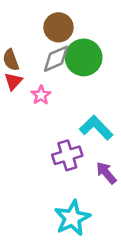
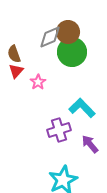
brown circle: (58, 27) -> (68, 32), moved
gray diamond: (56, 59) -> (50, 37), moved

